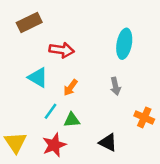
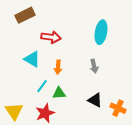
orange arrow: (70, 87) -> (58, 67), turned -32
orange cross: (144, 117) -> (118, 108), moved
black triangle: (108, 142) -> (95, 100), moved

